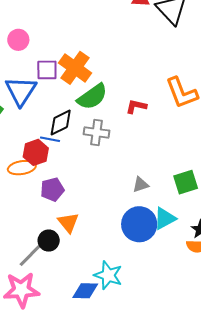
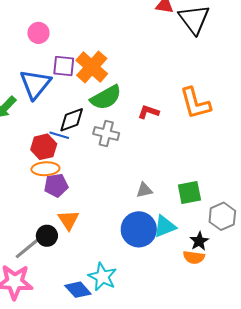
orange ellipse: (22, 168) -> (45, 169), moved
blue diamond: (85, 291) -> (78, 290), turned 40

